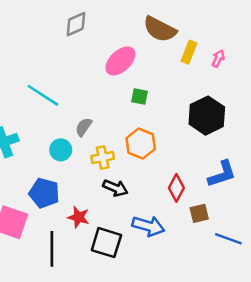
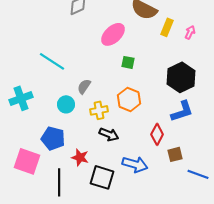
blue L-shape: (222, 174) -> (182, 111), moved

